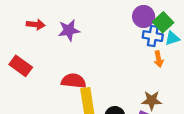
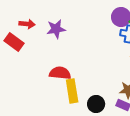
red rectangle: (21, 66) -> (14, 42), moved

